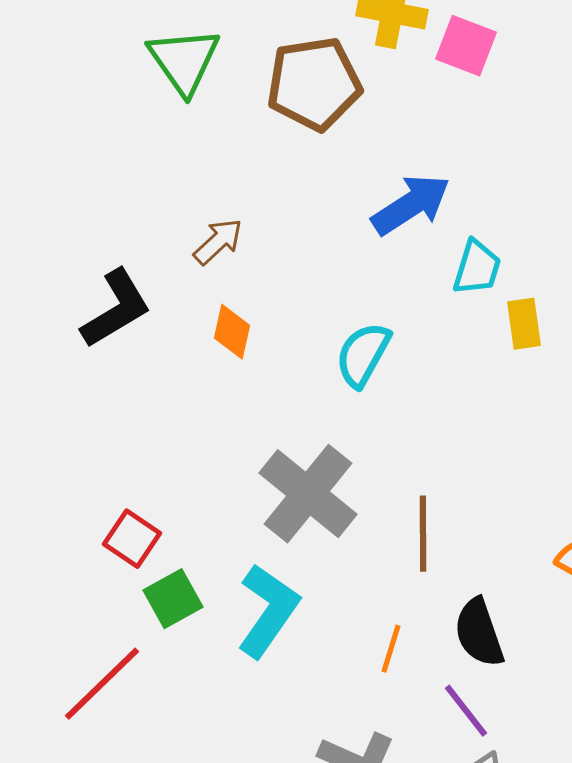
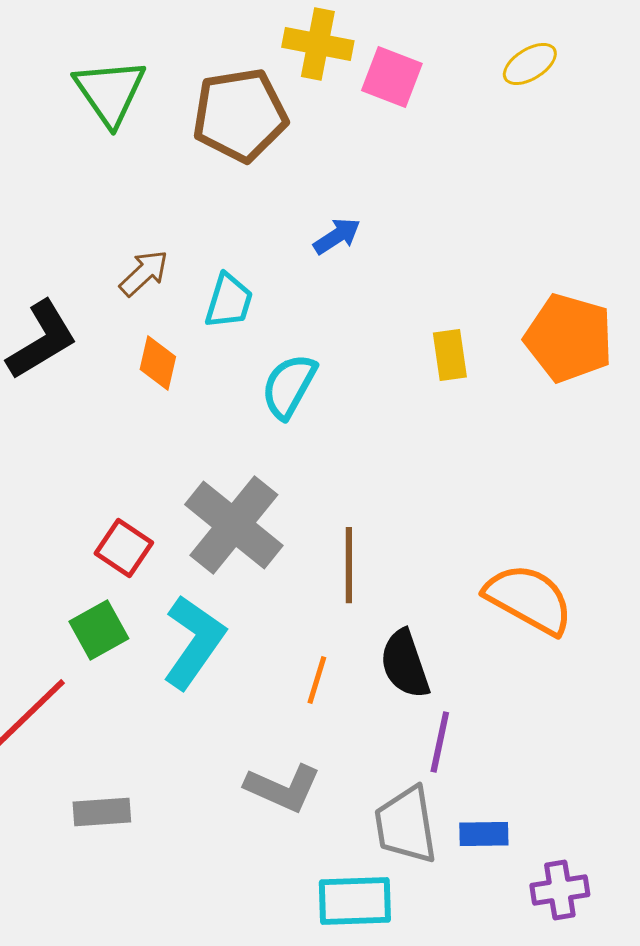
blue arrow: (411, 205) -> (337, 236), size x0.6
cyan trapezoid: (477, 268) -> (229, 301), moved
red square: (132, 539) -> (124, 548), moved
purple line: (466, 711) -> (440, 742), moved, turned 50

